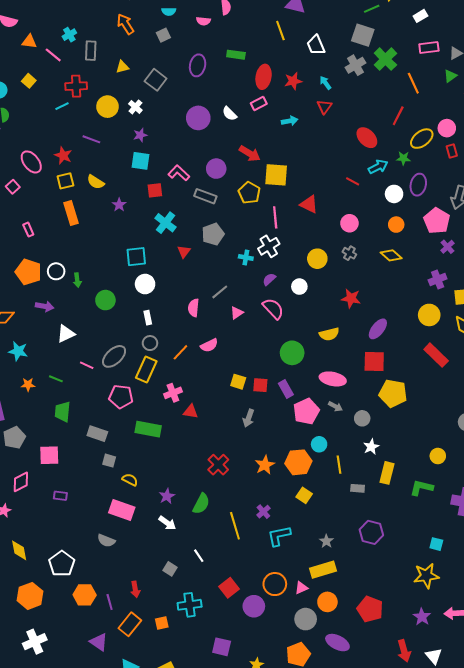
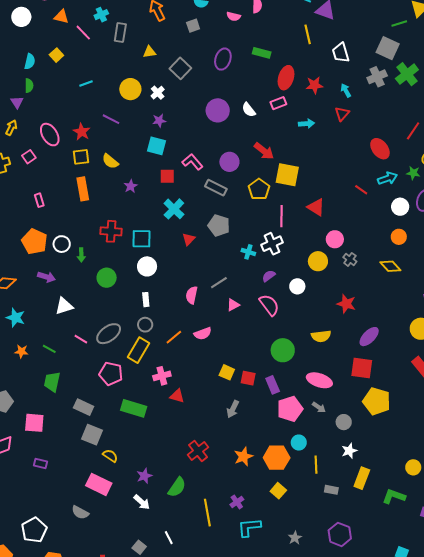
red cross: (76, 86) -> (111, 231), moved
pink circle: (349, 223) -> (335, 239), moved
gray pentagon: (213, 234) -> (219, 226), turned 30
gray square: (109, 461) -> (92, 435), size x1.5

